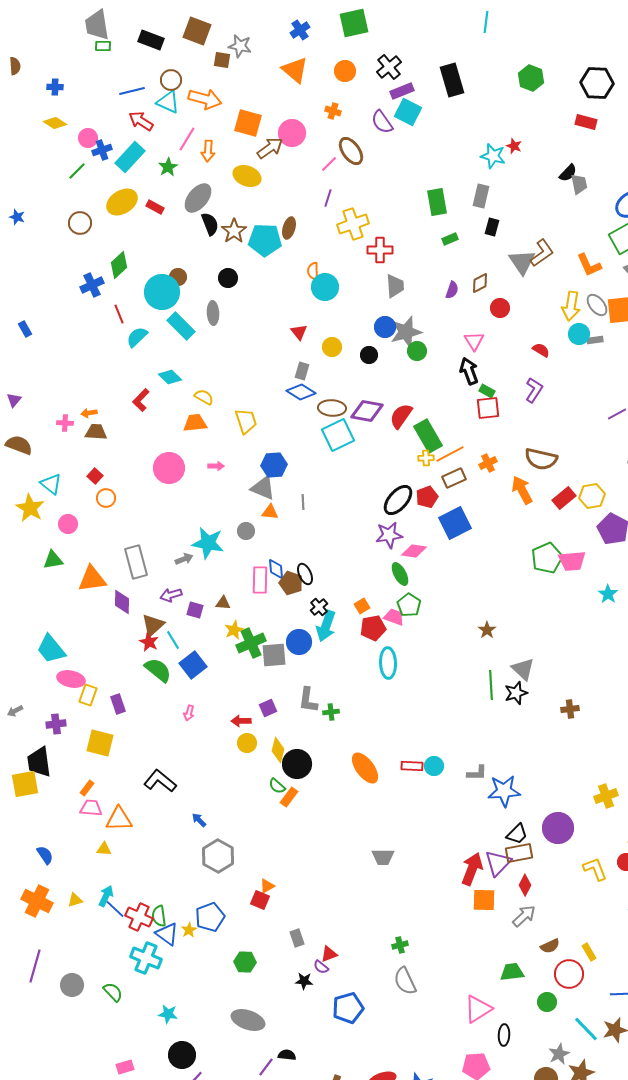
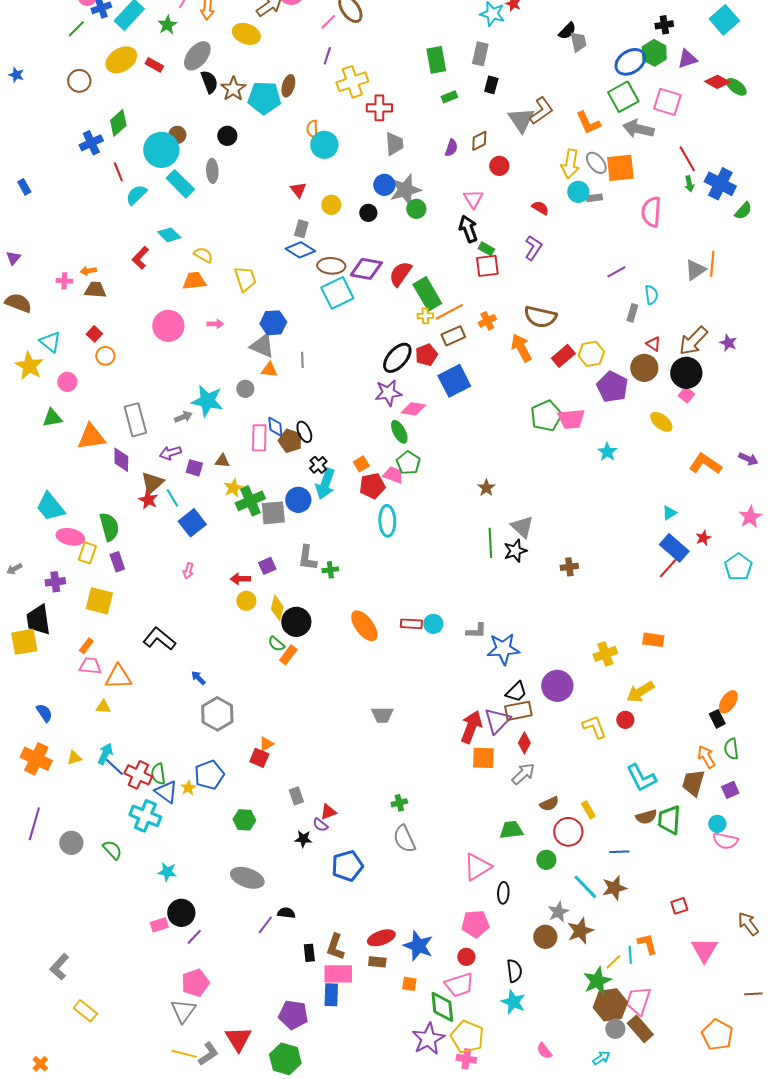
green semicircle: (158, 670) -> (109, 527), moved, turned 36
pink rectangle: (125, 1067) -> (159, 925), moved

